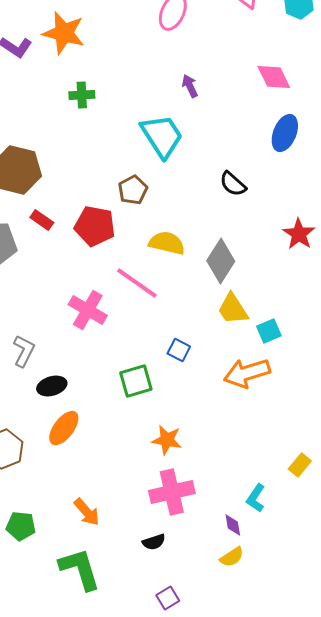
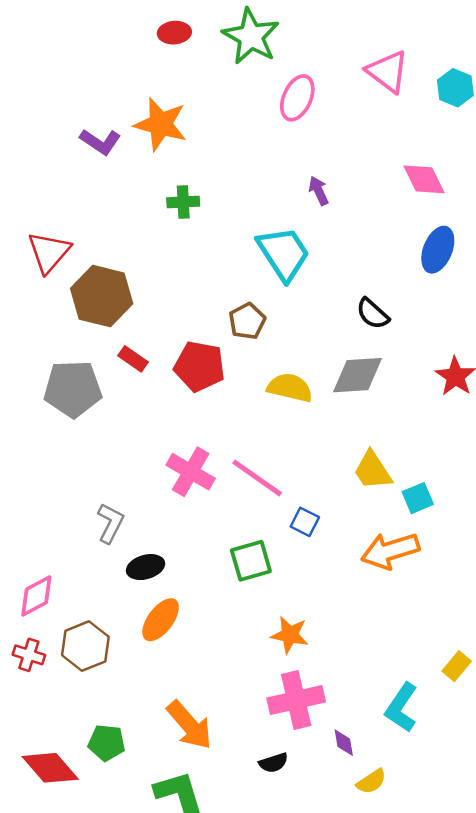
gray diamond: (221, 261) -> (358, 375), moved, turned 54
pink line: (137, 283) -> (257, 478), moved
cyan L-shape: (256, 498) -> (401, 708), size x1.4
orange arrow: (87, 512) -> (189, 725), size x1.4
purple diamond: (233, 525) -> (344, 743), moved

